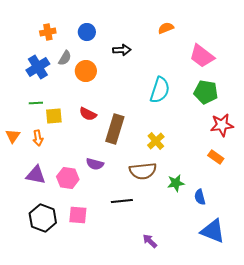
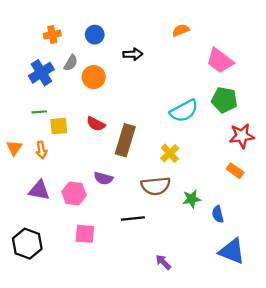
cyan semicircle: (160, 90) -> (184, 111), moved, turned 44
black hexagon: (43, 218) -> (27, 244), moved

